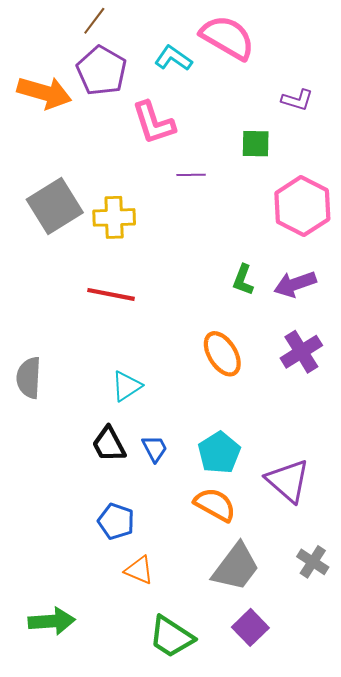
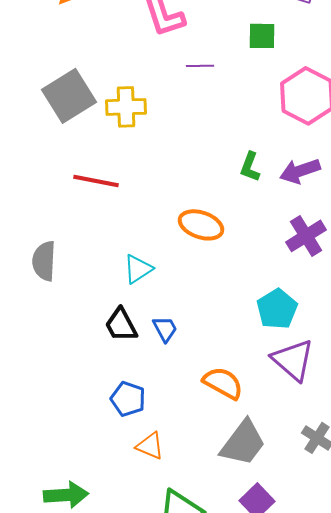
red line: (111, 294) -> (96, 181), moved
orange ellipse: (222, 354) -> (201, 225), moved, turned -39
cyan pentagon: (219, 453) -> (277, 309), moved

